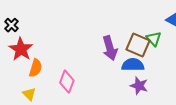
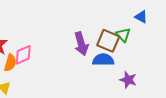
pink diamond: (67, 82) -> (23, 55), moved, turned 45
purple star: (139, 86) -> (128, 80), moved

